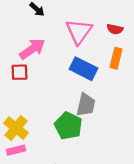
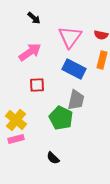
red square: (20, 72) -> (37, 85), moved

